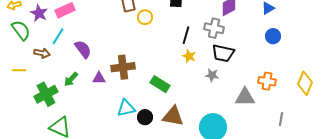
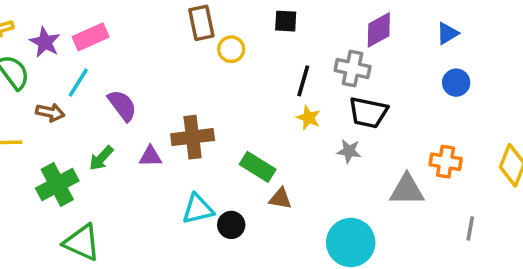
brown triangle: (173, 116) -> (280, 199), moved, size x0.6

